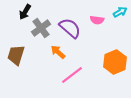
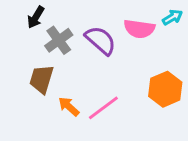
pink semicircle: (97, 20) -> (139, 29), size x1.5
orange arrow: (58, 52) -> (69, 106), moved
brown trapezoid: (16, 55) -> (41, 79), moved

